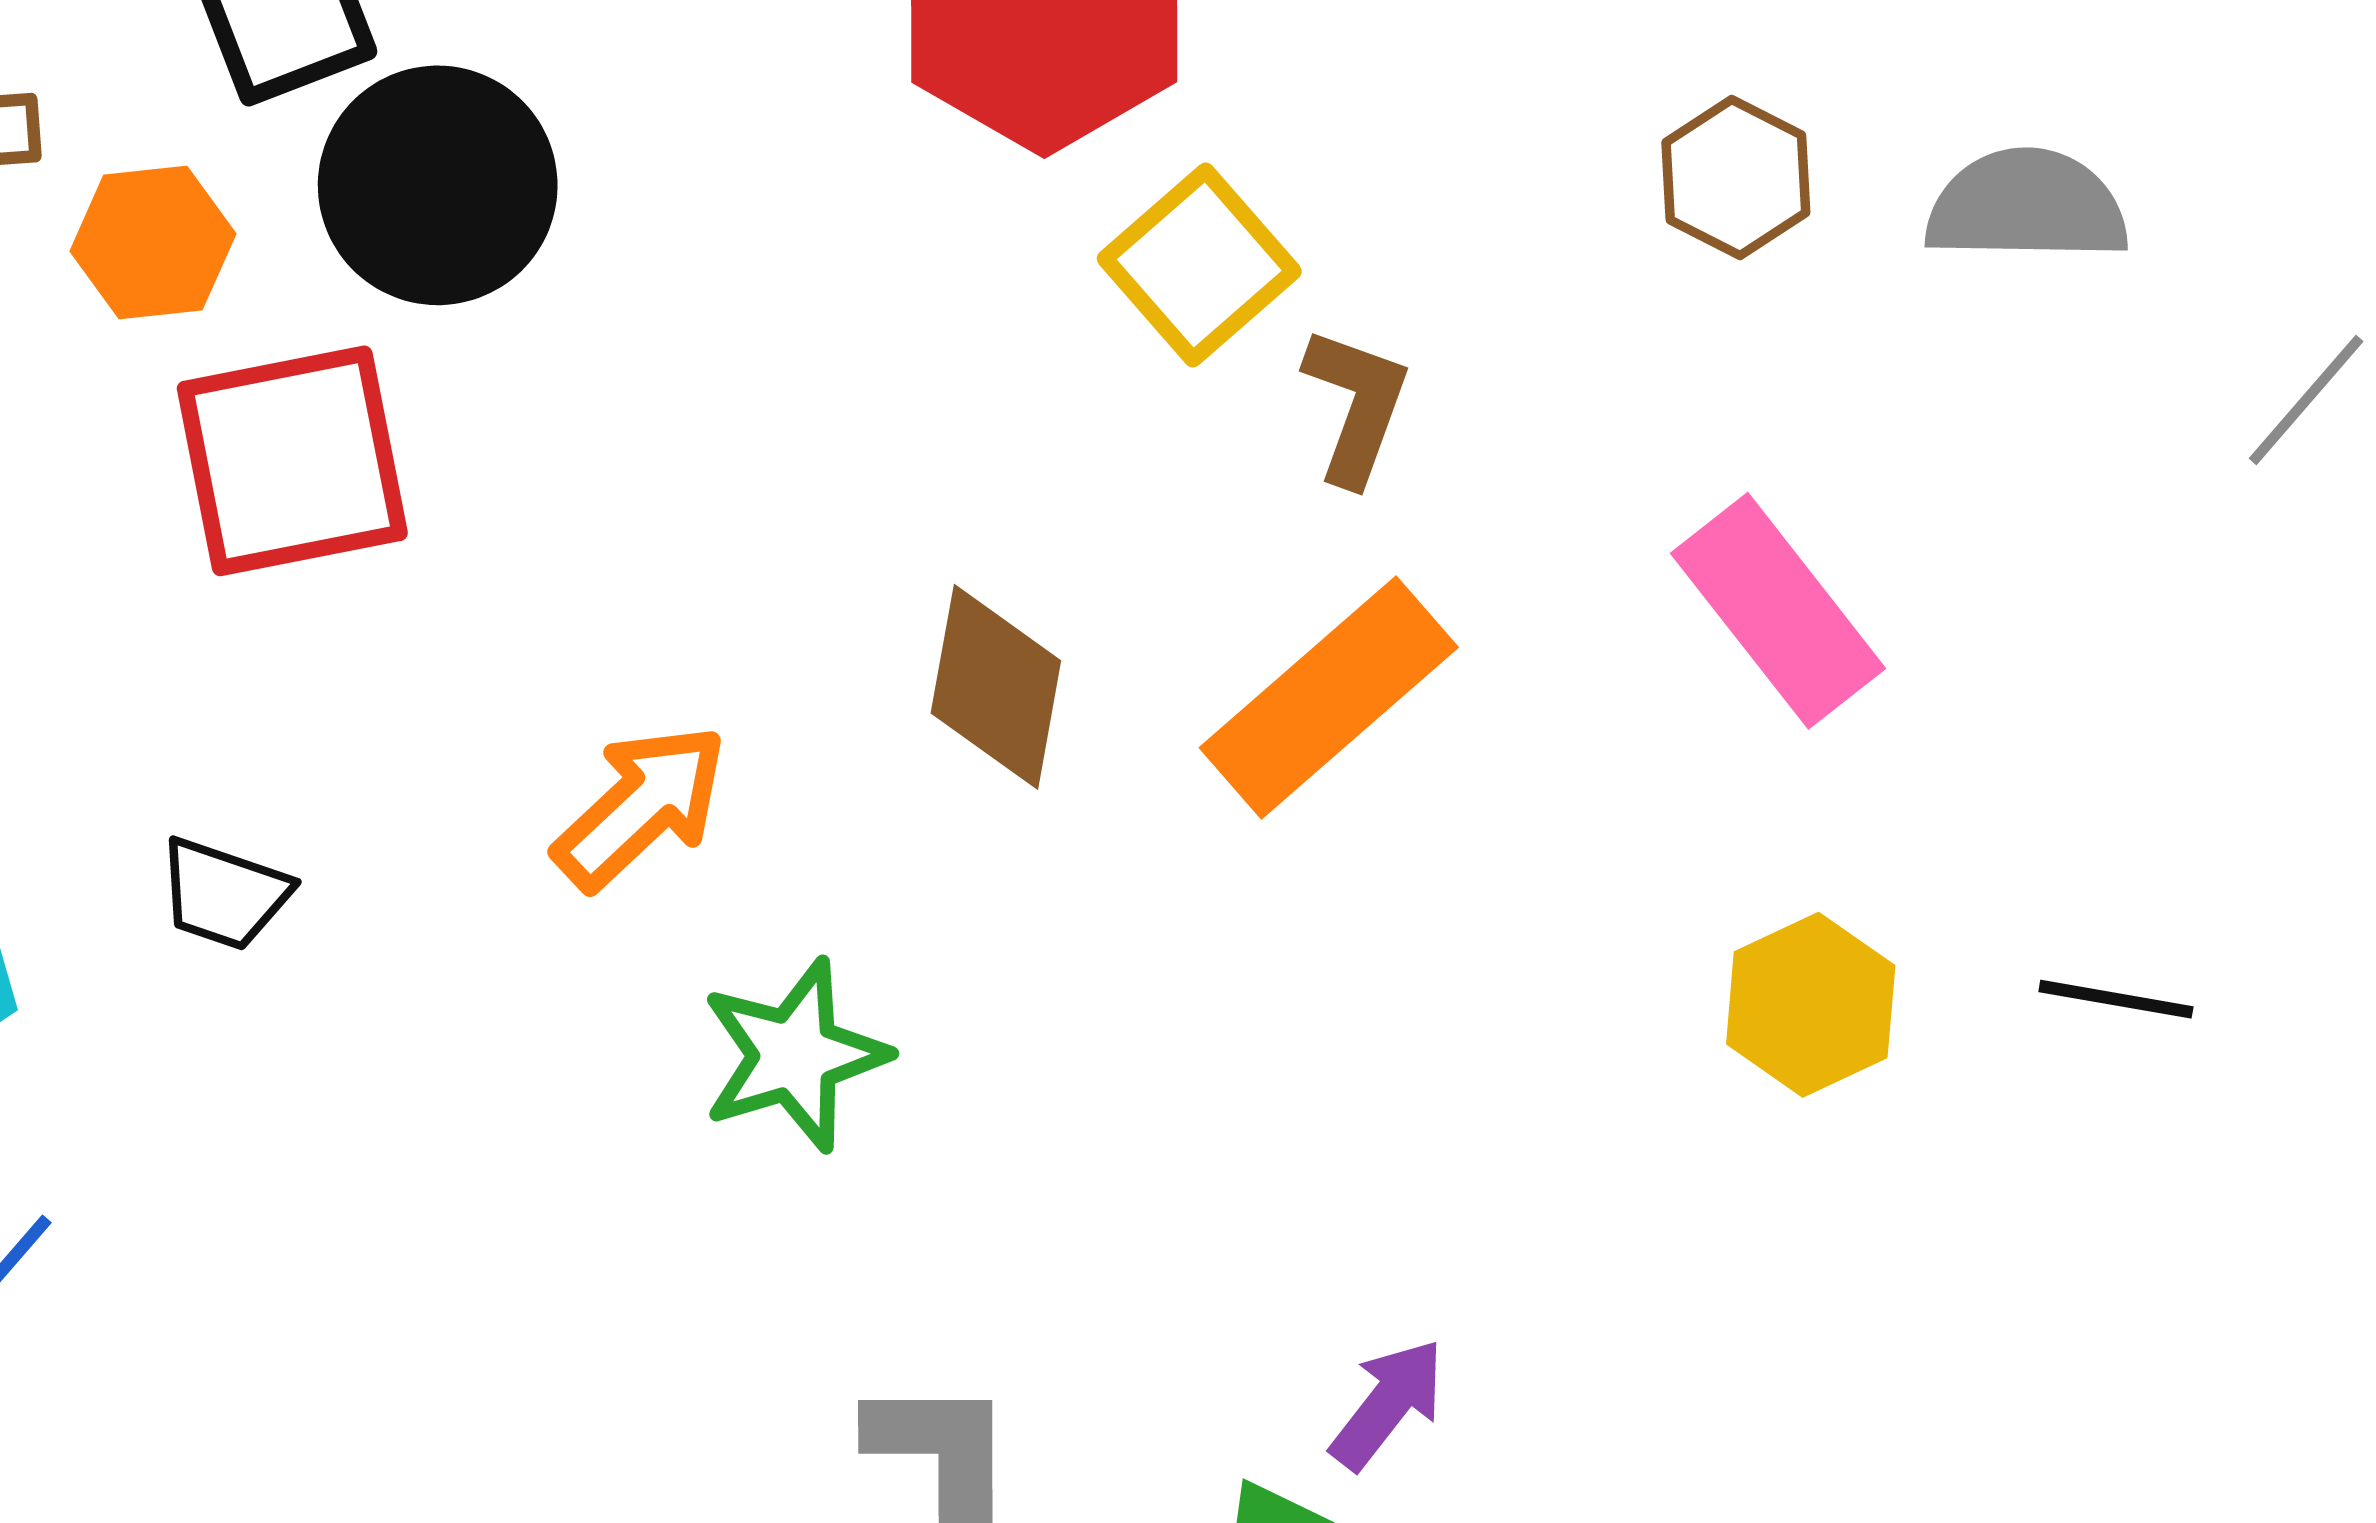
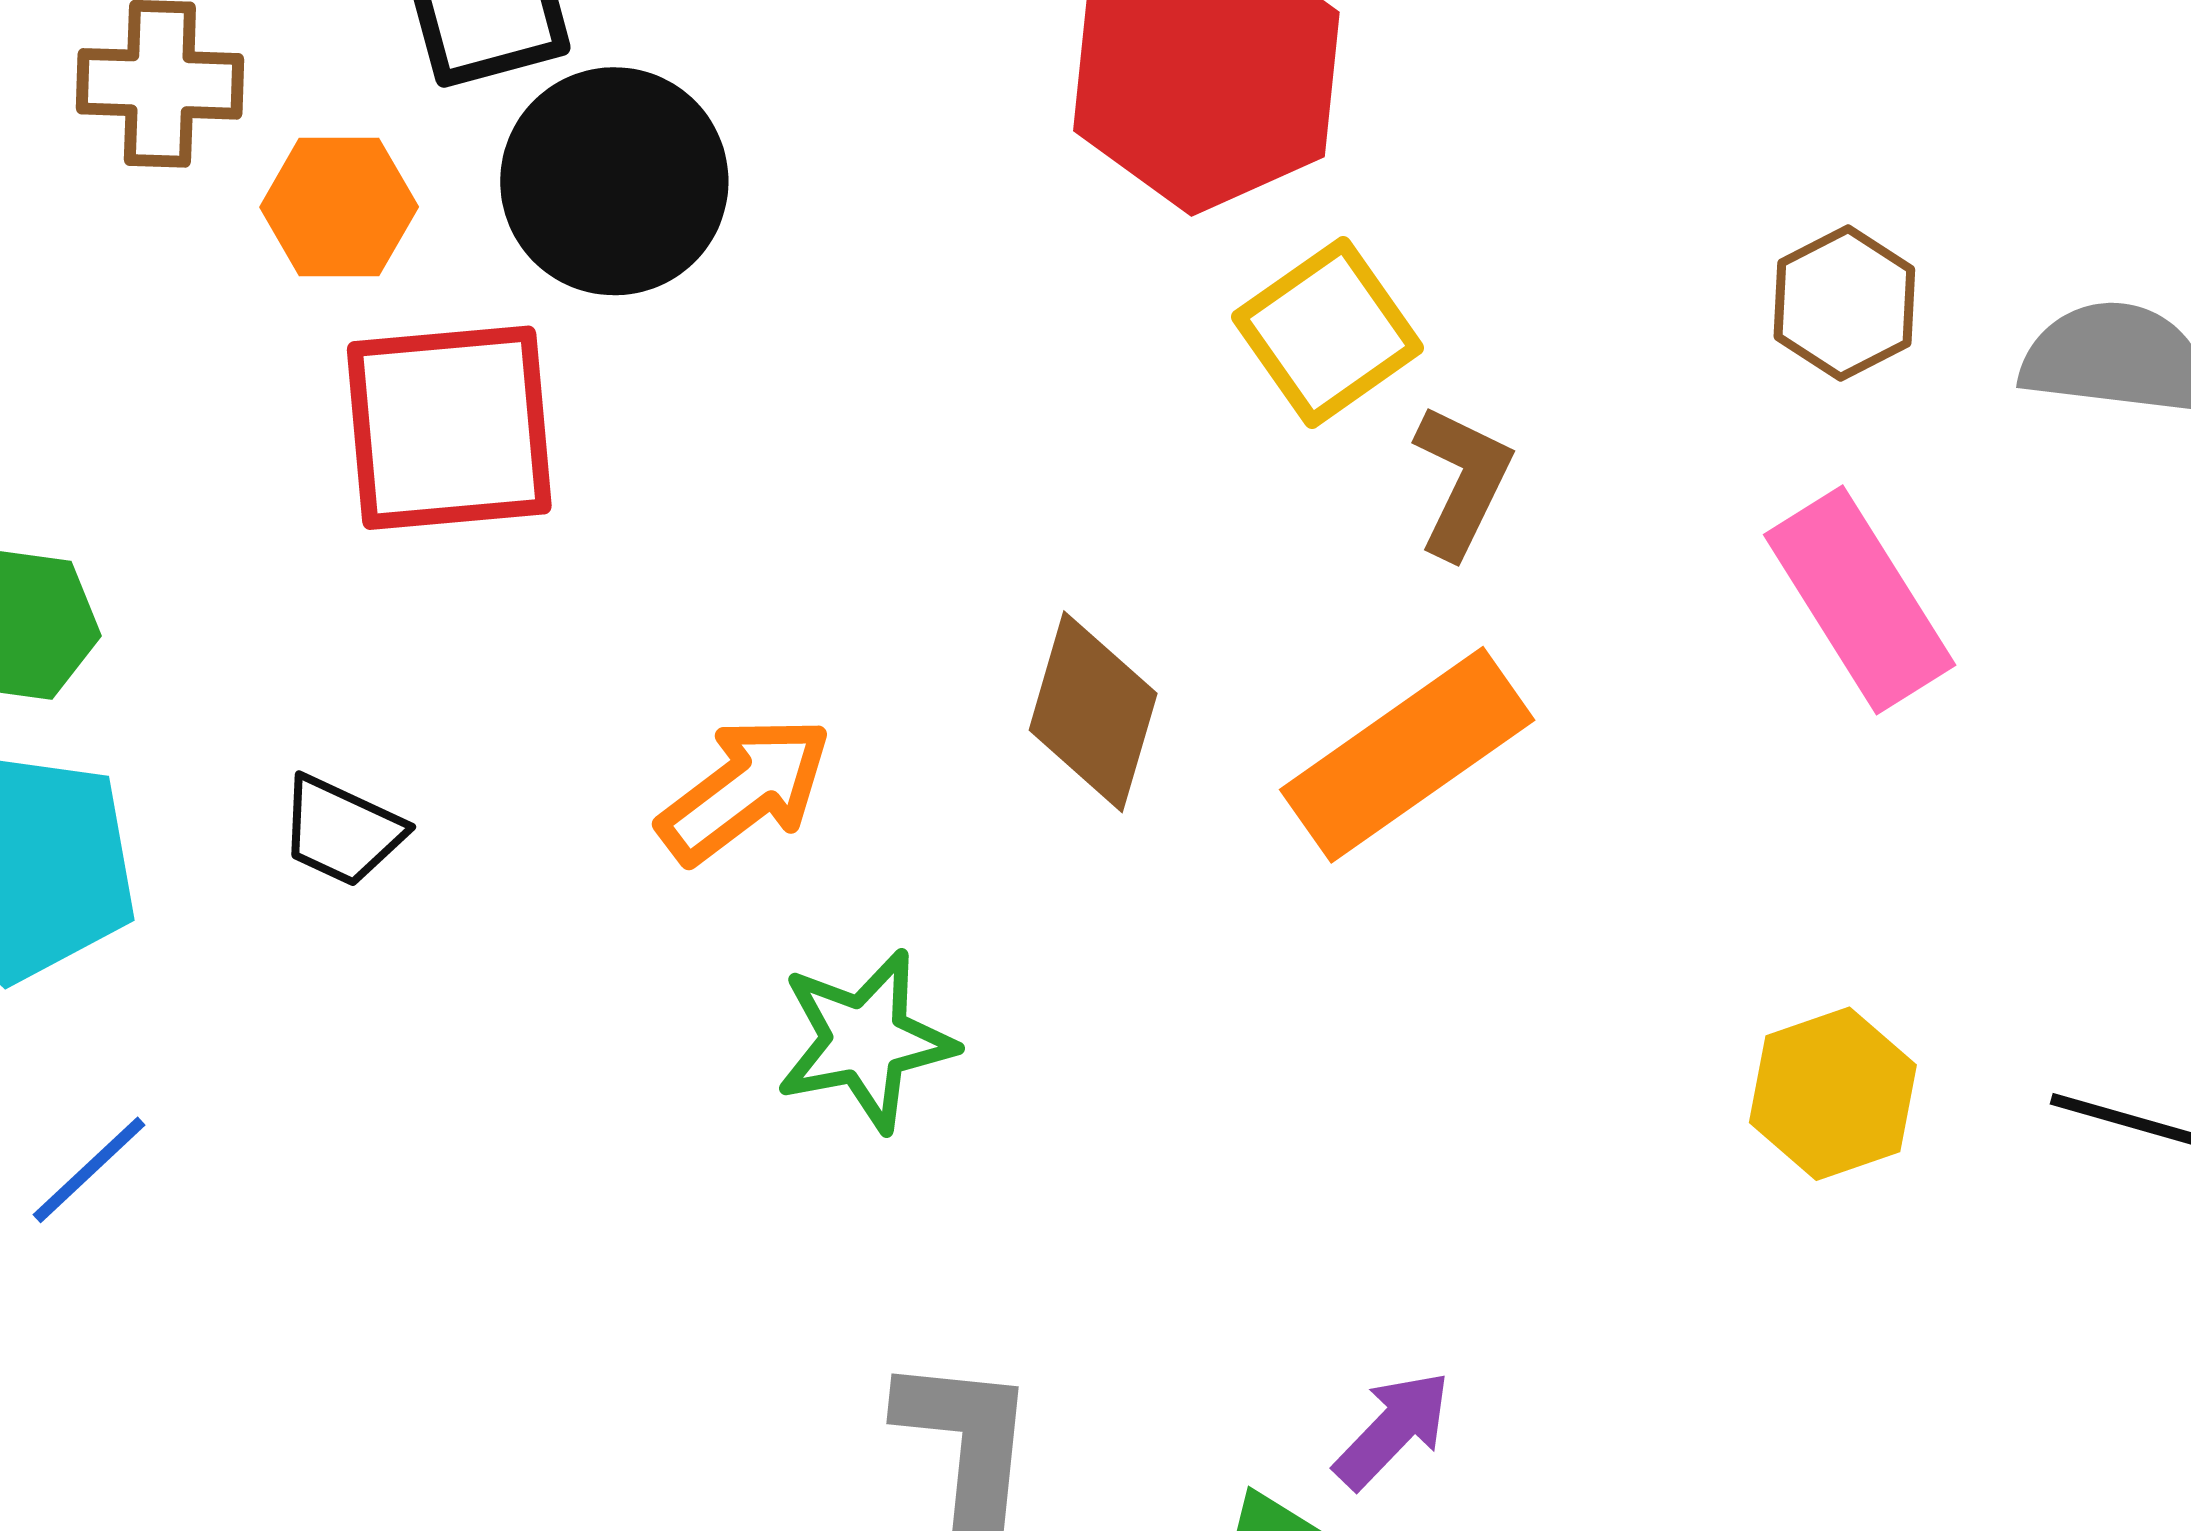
pink rectangle: (1778, 611) -> (1860, 600), moved

